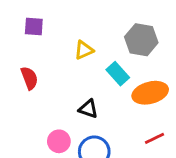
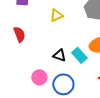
cyan rectangle: (118, 74) -> (79, 55), moved

